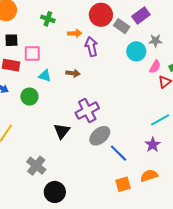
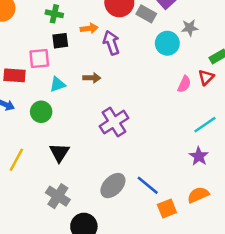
black square: (11, 40) -> (60, 41), moved
pink semicircle: (155, 67) -> (184, 84), moved
cyan triangle: (45, 76) -> (58, 84), turned -32
black triangle: (62, 131) -> (59, 153), moved
gray ellipse: (100, 136) -> (113, 186), moved
blue line: (118, 153) -> (148, 185), moved

